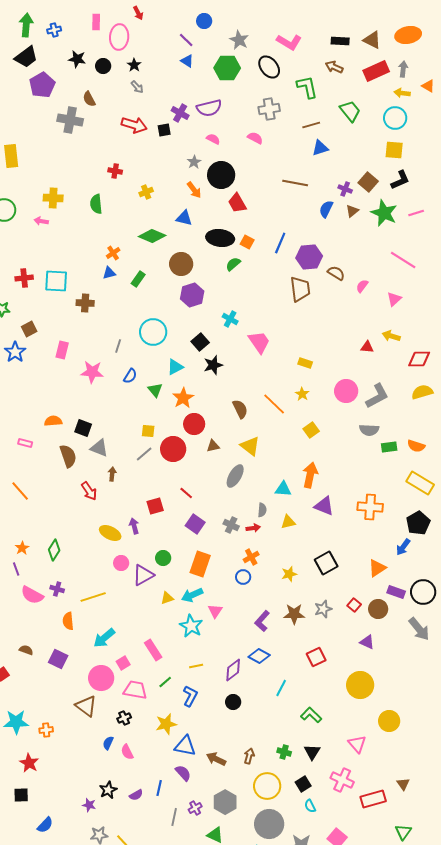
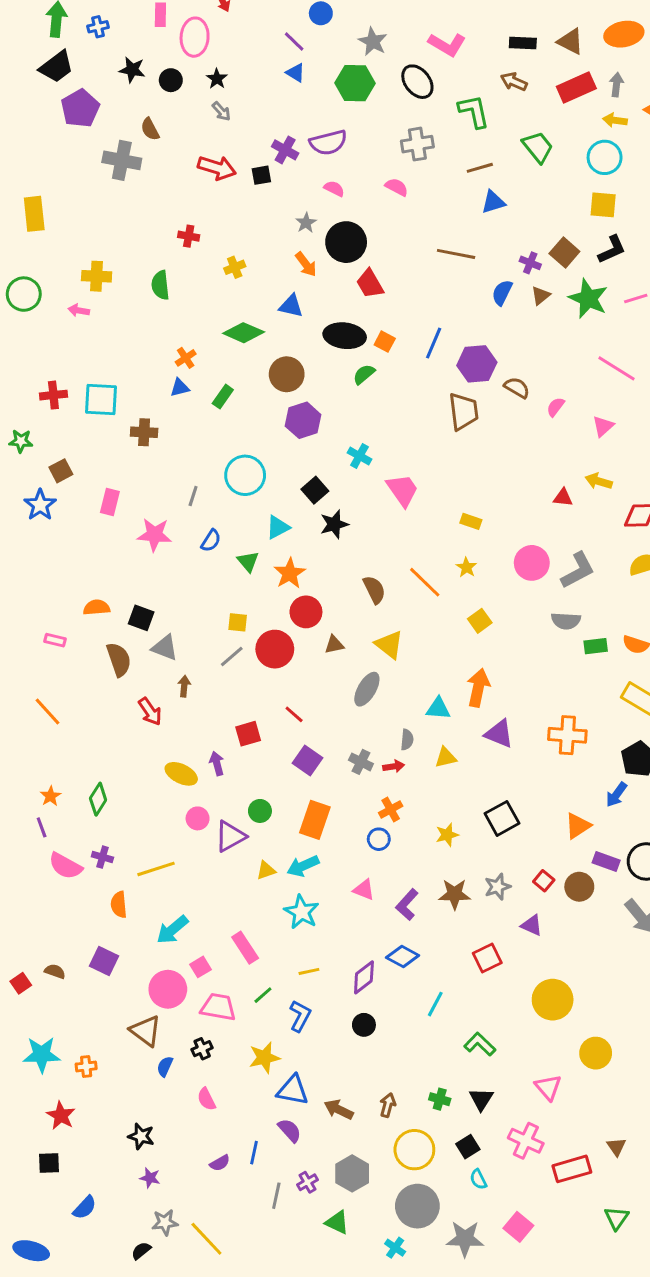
pink triangle: (215, 611) -> (364, 890), moved, turned -42
purple triangle: (367, 642) -> (532, 925), moved
brown semicircle: (26, 650) -> (55, 971), moved
blue semicircle: (108, 743) -> (165, 1066), moved
black star: (108, 790) -> (141, 1136), moved, turned -30

